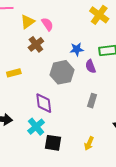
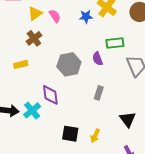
brown cross: (36, 44) -> (34, 38), moved
blue star: (77, 49) -> (86, 17), moved
cyan cross: (36, 127) -> (32, 110), moved
black square: (53, 143) -> (70, 134), moved

